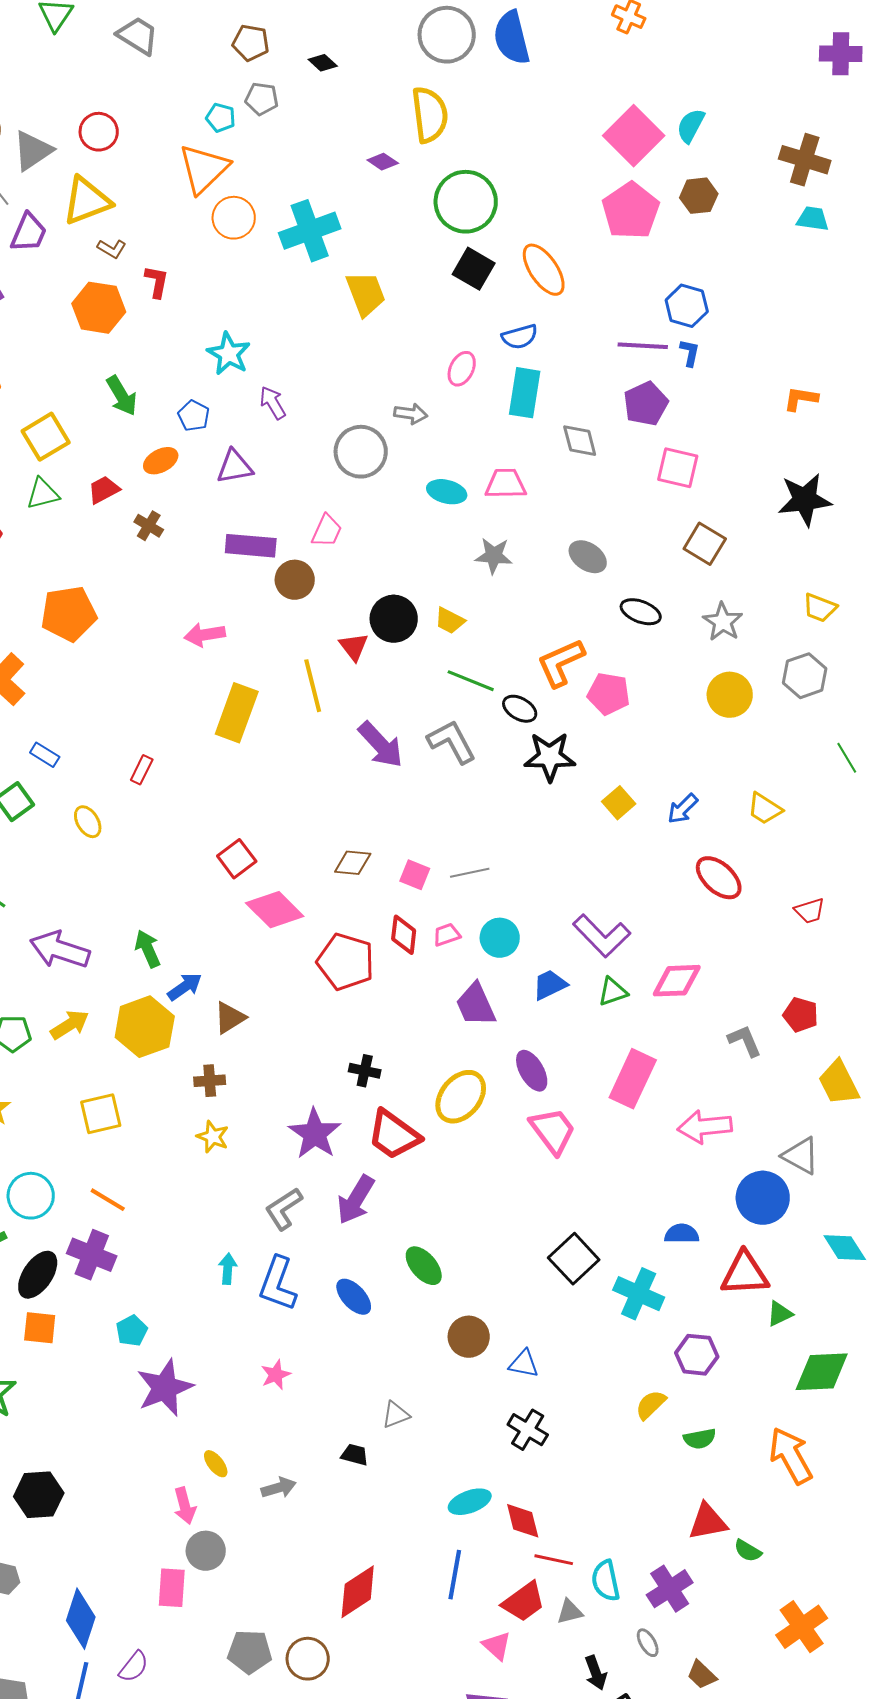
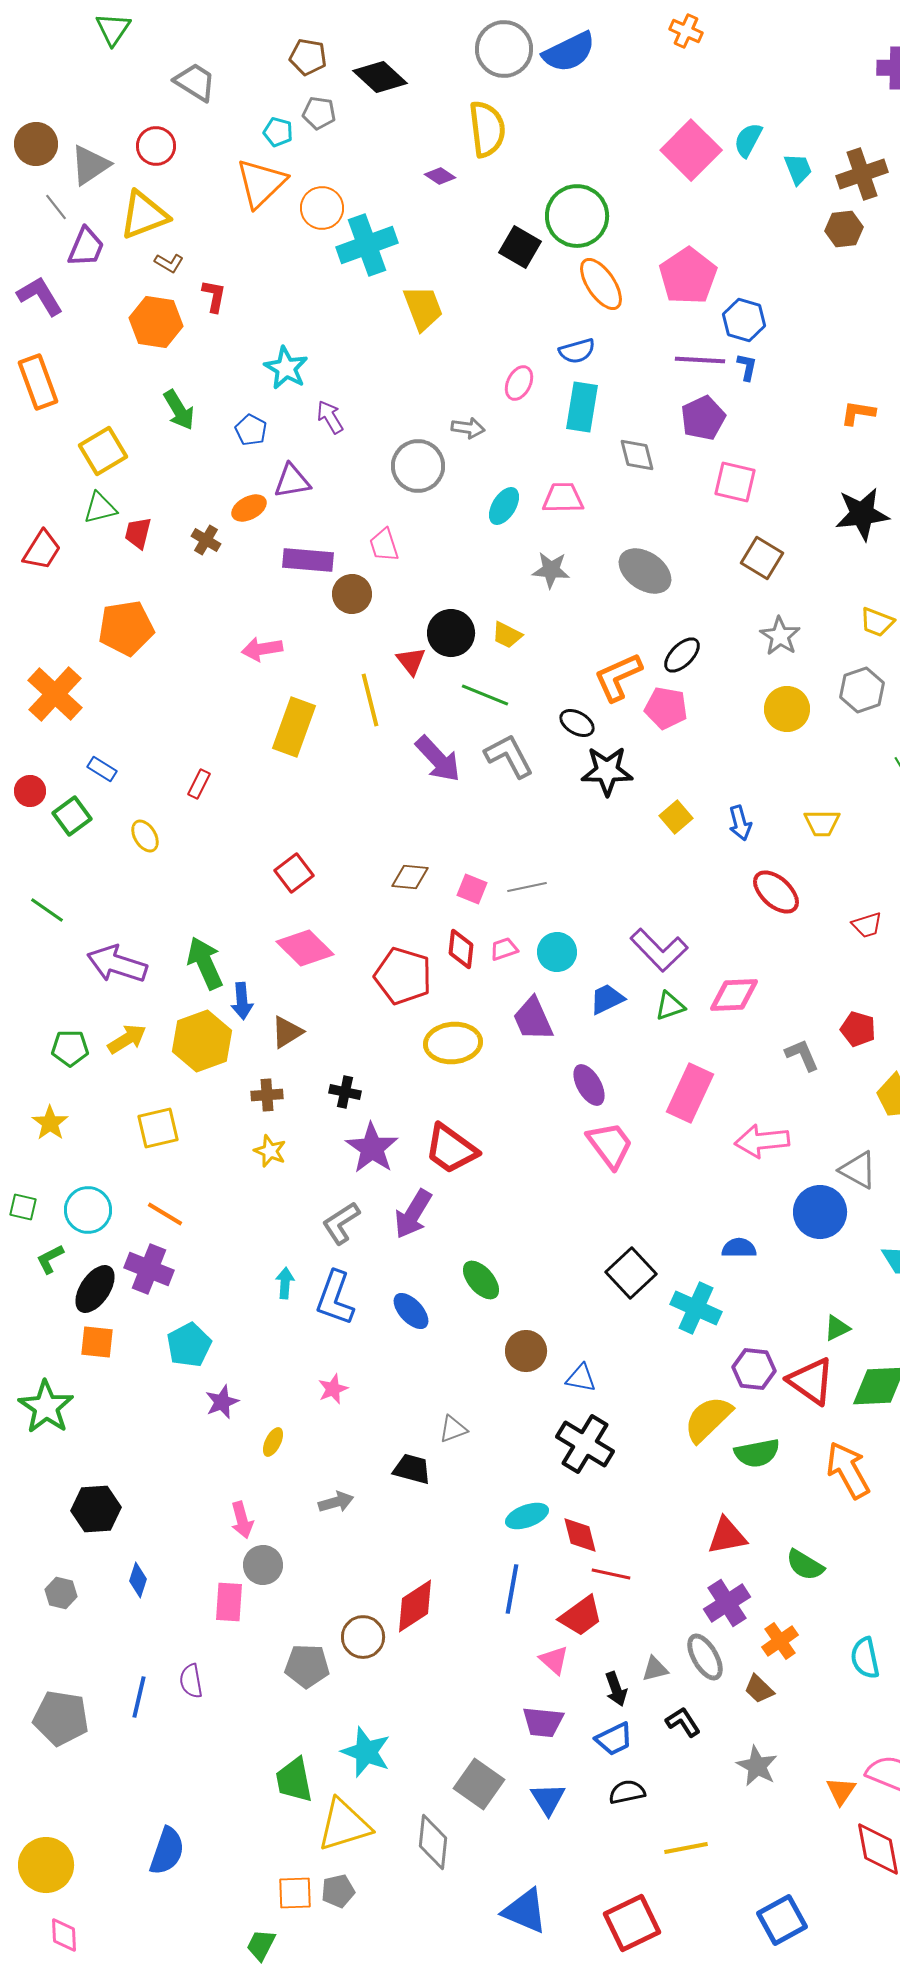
gray trapezoid: (138, 36) -> (195, 82), moved
blue semicircle: (512, 38) -> (569, 52), turned -102
black diamond: (323, 63) -> (380, 77), size x1.8
brown cross: (805, 160) -> (862, 174), turned -36
brown hexagon: (699, 196) -> (844, 229), moved
green circle: (466, 202) -> (577, 216), moved
pink pentagon: (631, 211) -> (688, 276), moved
orange circle: (234, 218) -> (322, 208), moved
cyan trapezoid: (813, 219) -> (798, 169), moved, turned 60
black square: (474, 269) -> (520, 247), moved
orange ellipse: (161, 461) -> (249, 508), moved
red trapezoid: (104, 490) -> (138, 533), moved, turned -48
cyan ellipse: (447, 492) -> (504, 506), turned -72
pink trapezoid: (327, 531) -> (384, 545), turned 138
gray ellipse: (588, 557) -> (645, 571), size x1.4
black ellipse: (641, 612) -> (682, 655), moved, turned -66
green line: (471, 681) -> (485, 695), moved
blue arrow: (683, 809) -> (740, 823), turned -60
yellow trapezoid: (765, 809) -> (822, 823), turned -33
pink diamond: (275, 910) -> (305, 948), moved
green arrow: (148, 949) -> (205, 963), size x1.4
blue arrow: (185, 987) -> (242, 1001), turned 120
black cross: (365, 1071) -> (345, 1092), moved
yellow ellipse: (461, 1097) -> (453, 1043), moved, turned 46
red triangle: (745, 1274) -> (811, 1381), moved, turned 38
cyan pentagon: (132, 1331) -> (189, 1345), size x1.4
purple star: (165, 1388) -> (222, 1402), size x0.6
yellow semicircle: (651, 1405) -> (708, 1419), size x1.6
black cross: (528, 1430) -> (585, 1444), size x1.4
green semicircle: (700, 1439) -> (757, 1453), size x1.4
black trapezoid: (355, 1455) -> (412, 1469), size x1.4
yellow ellipse: (216, 1464) -> (273, 1442), moved, turned 64
red triangle: (708, 1522) -> (727, 1536), moved
green semicircle: (748, 1551) -> (805, 1565), size x1.4
cyan semicircle: (606, 1581) -> (865, 1658), moved
gray triangle: (570, 1612) -> (655, 1669), moved
blue diamond: (81, 1619) -> (138, 1580), moved, size x0.6
orange cross: (802, 1627) -> (780, 1641), moved, size x0.7
gray ellipse: (648, 1643) -> (705, 1657), size x1.6
brown circle: (308, 1659) -> (363, 1637), moved
purple semicircle: (134, 1667) -> (191, 1681), turned 132
black arrow: (596, 1673) -> (616, 1689), moved

